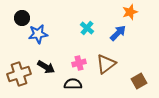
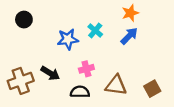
orange star: (130, 12) -> (130, 13), moved
blue star: (38, 34) -> (68, 39), moved
brown triangle: (106, 64) -> (116, 85), moved, turned 45

